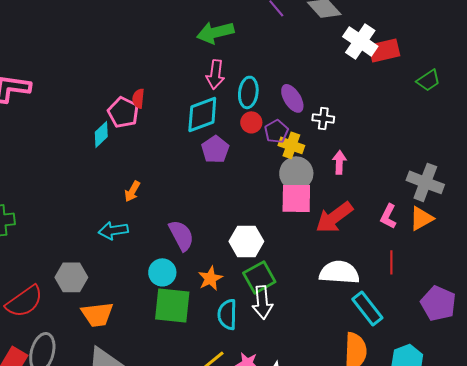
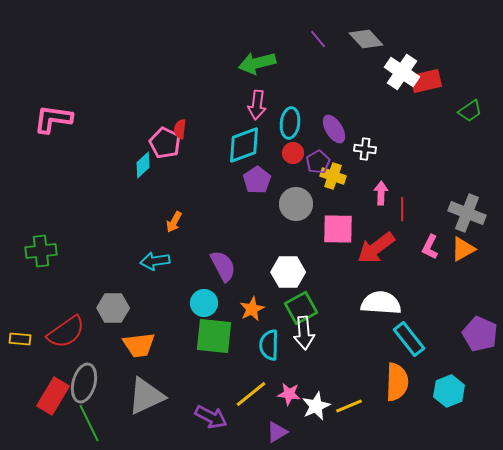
gray circle: (296, 173) -> (296, 204), moved
red line: (391, 262) -> (402, 209), moved

